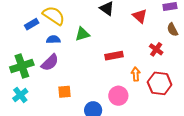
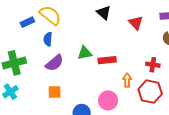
green triangle: (82, 34) -> (85, 53), moved
blue semicircle: (53, 40) -> (48, 39), turned -88
red cross: (156, 49) -> (153, 65), moved, turned -32
purple semicircle: (50, 62) -> (54, 63), moved

